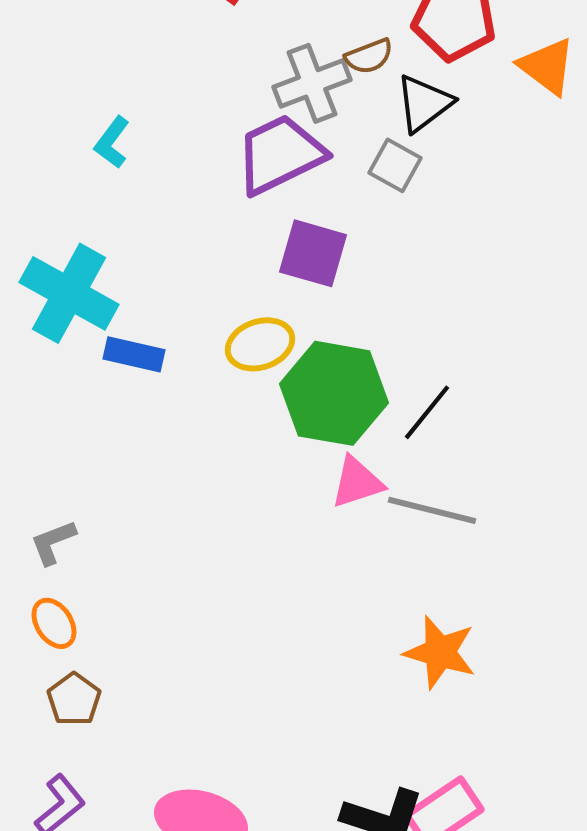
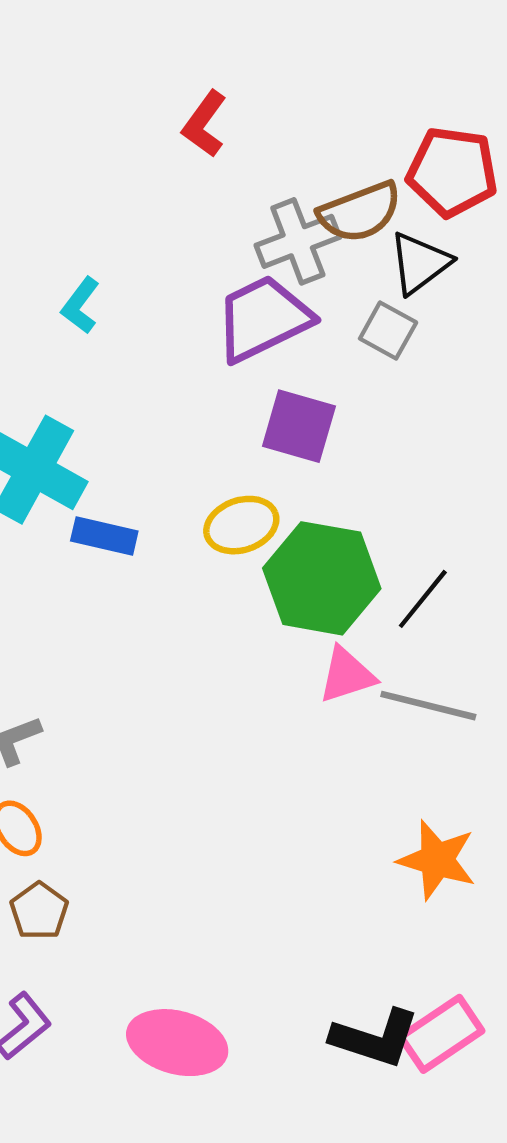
brown semicircle: (369, 56) -> (360, 212), size x1.6

